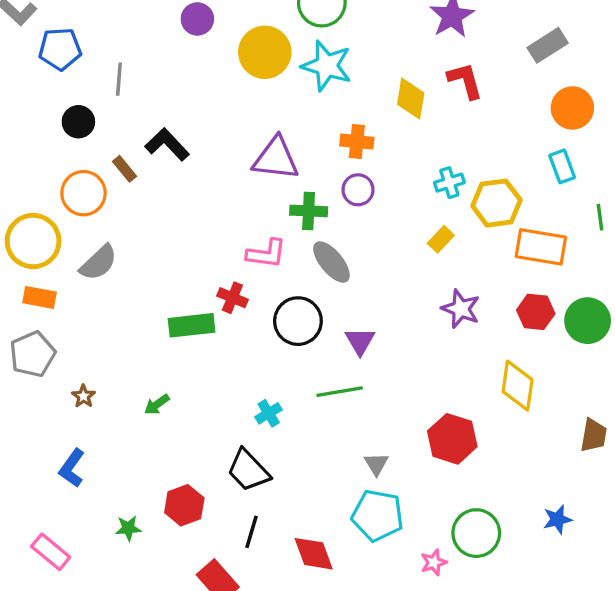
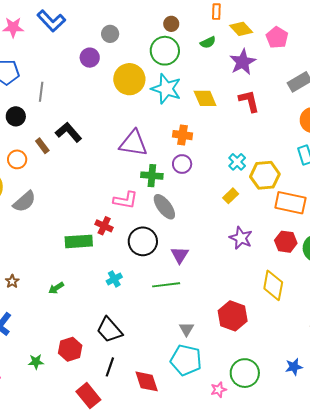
yellow diamond: (411, 99) -> (205, 98), moved, turned -35
cyan cross: (449, 183) -> (237, 162), turned -30
orange circle: (83, 193) -> (17, 159), size x0.7
cyan cross: (269, 413) -> (114, 279), moved

